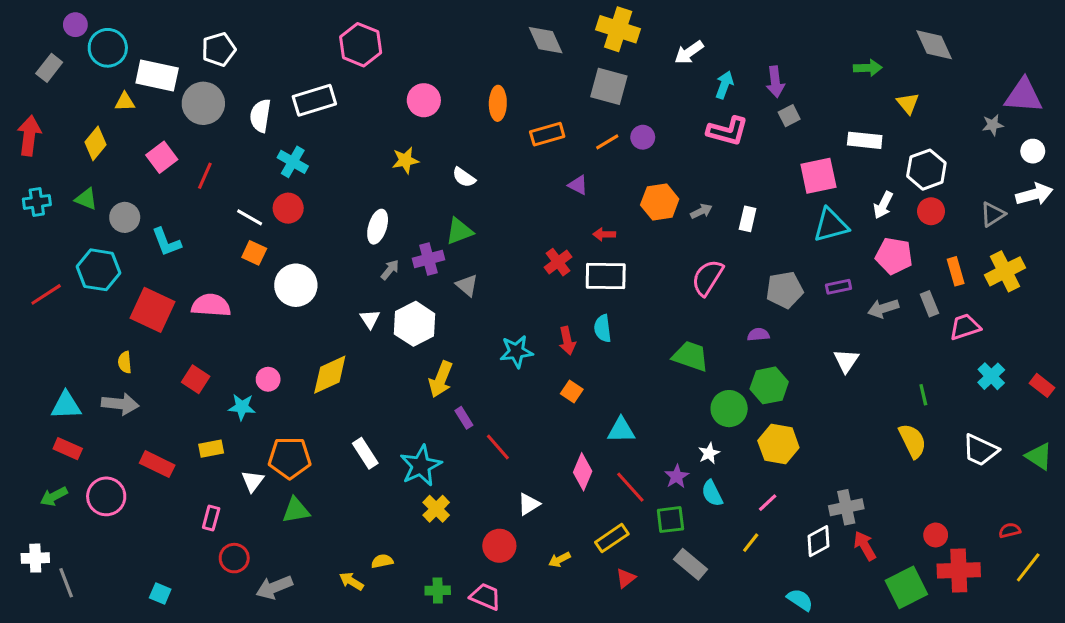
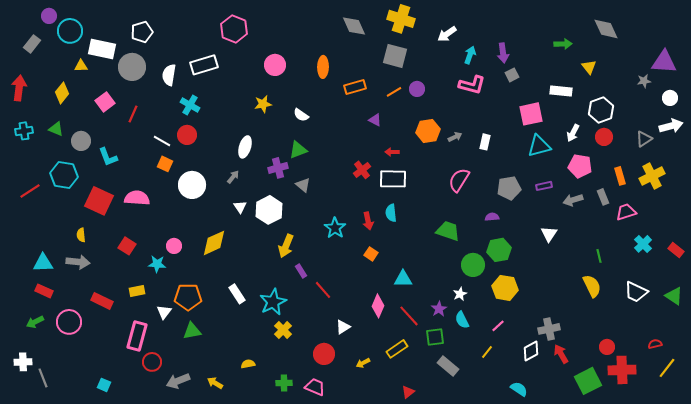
gray arrow: (390, 270) -> (233, 177), moved
cyan star: (516, 352) -> (335, 228), turned -30
pink rectangle: (211, 518) -> (137, 336), size x1.8
red triangle: (626, 578) -> (408, 392), moved
yellow arrow: (351, 581) -> (215, 383), moved

